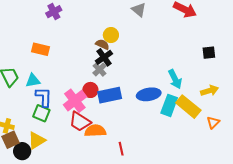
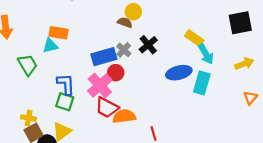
black square: (209, 53) -> (240, 23), size x1.6
black cross: (104, 57) -> (148, 45), moved
cyan triangle: (33, 81) -> (50, 46), moved
blue rectangle: (110, 95) -> (104, 57), moved
yellow rectangle: (188, 107) -> (194, 38), moved, size x0.7

